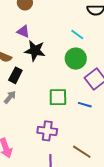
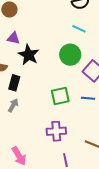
cyan line: (77, 35) -> (79, 29), moved
black star: (35, 51) -> (29, 55), turned 30

